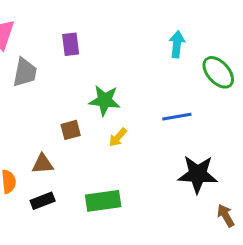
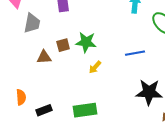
brown square: (71, 130) -> (63, 45), moved
brown triangle: (43, 164) -> (44, 57), moved

